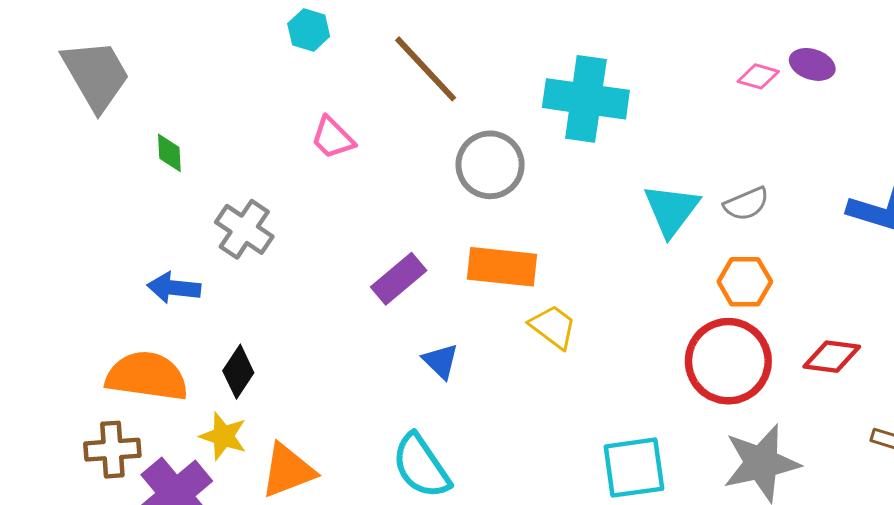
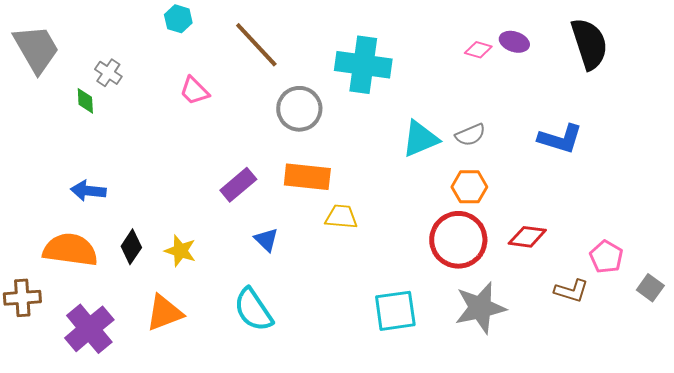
cyan triangle: (671, 210) -> (420, 139), turned 30
gray cross: (244, 229) -> (108, 73), moved, size x0.7
yellow trapezoid: (553, 327) -> (341, 217), turned -32
yellow star: (223, 436) -> (180, 251), moved
brown cross: (112, 450) -> (22, 298), moved

